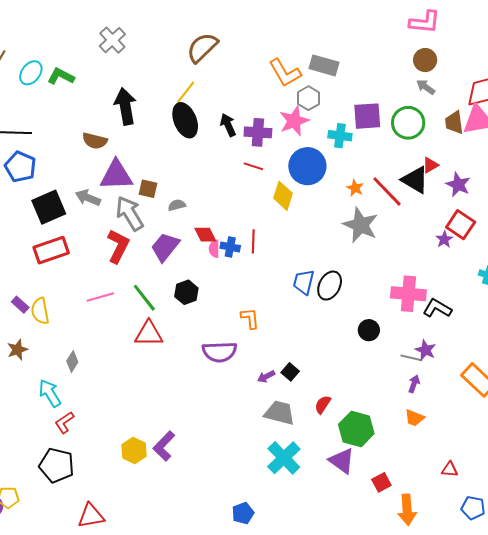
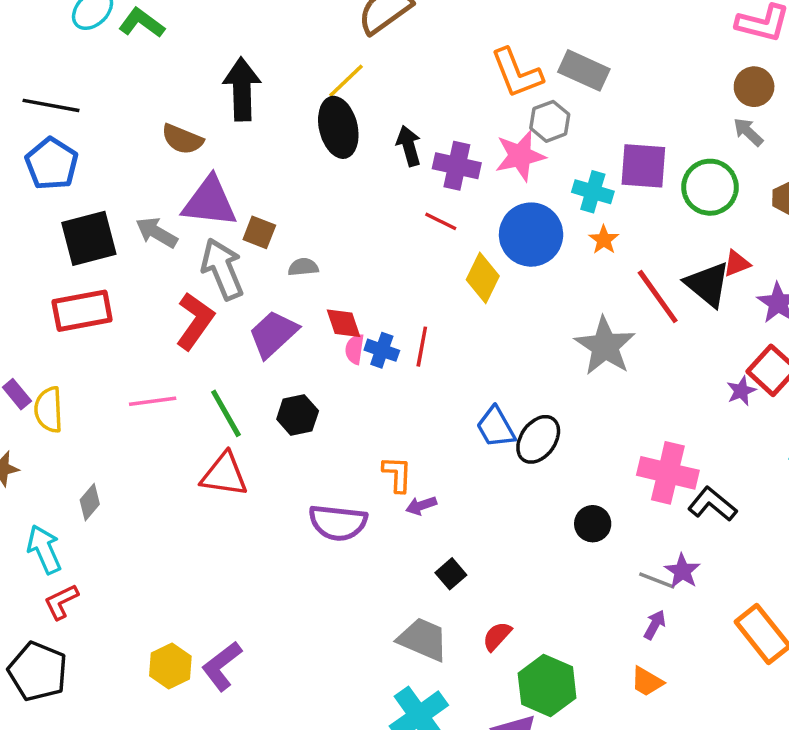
orange star: (355, 188) -> (604, 240), moved
blue trapezoid: (304, 282) -> (496, 427), turned -52
purple arrow: (266, 377) -> (421, 506), moved

